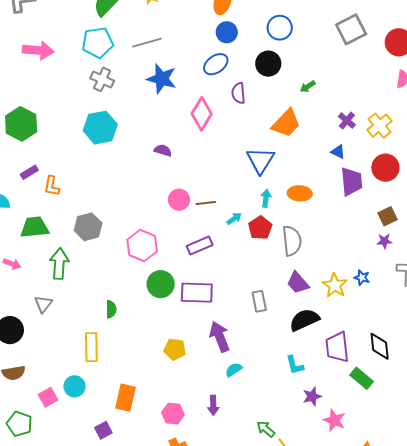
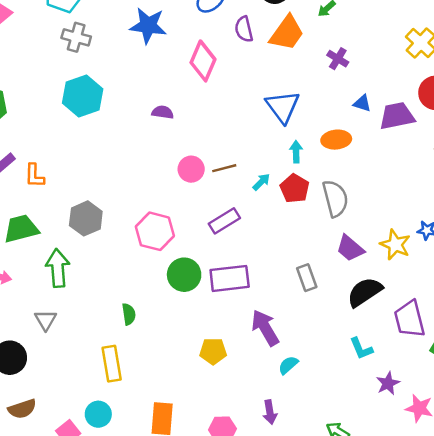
purple cross: (347, 121) -> (338, 59), moved
orange trapezoid: (286, 123) -> (287, 33), moved
blue triangle: (338, 152) -> (362, 103), moved
purple trapezoid: (351, 182) -> (397, 116), turned -88

